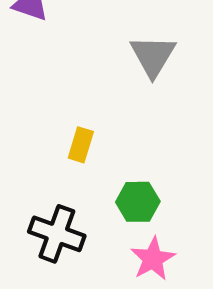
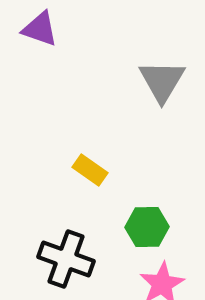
yellow rectangle: (81, 145) -> (90, 170), turned -72

